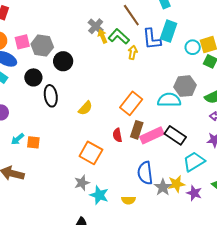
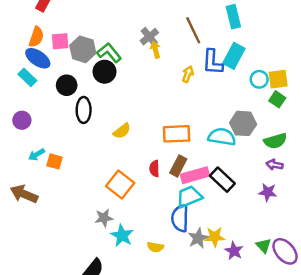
green L-shape: (119, 37) -> (109, 53), moved
orange rectangle: (131, 103) -> (177, 134), turned 40
cyan trapezoid: (194, 162) -> (189, 197), moved

